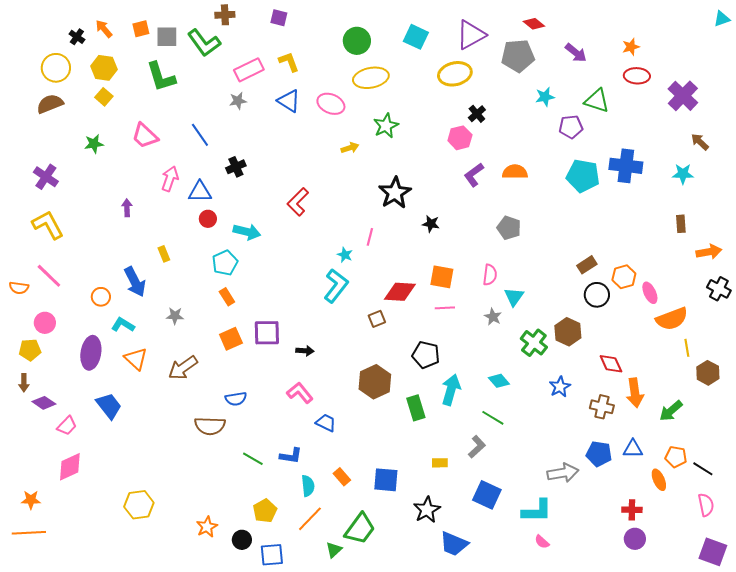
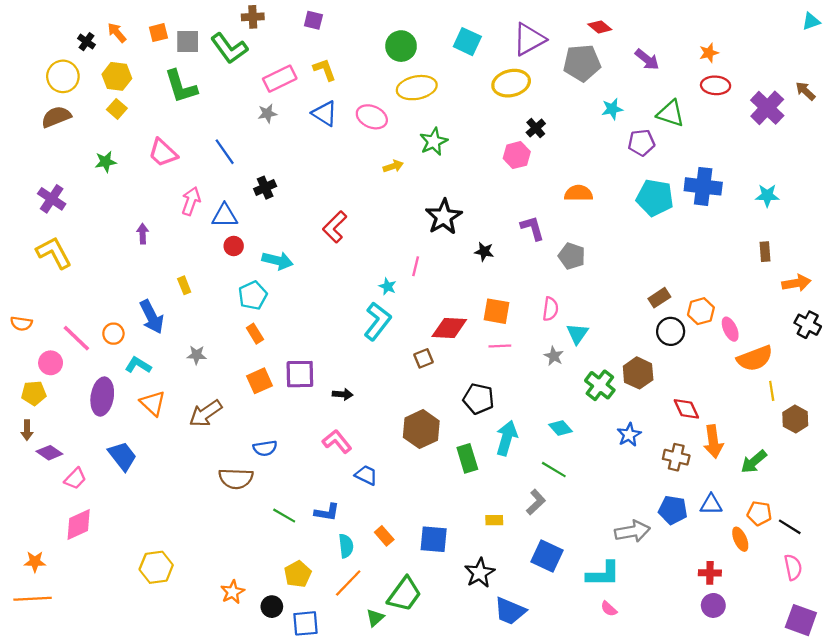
brown arrow: (700, 142) -> (805, 91), moved
purple L-shape: (474, 175) -> (532, 228), moved, turned 110
pink line: (49, 276) -> (76, 338), moved

